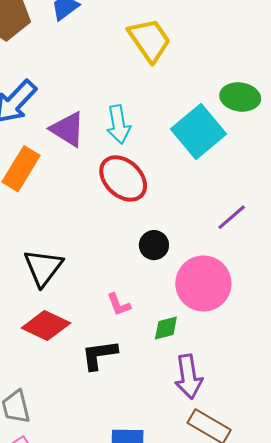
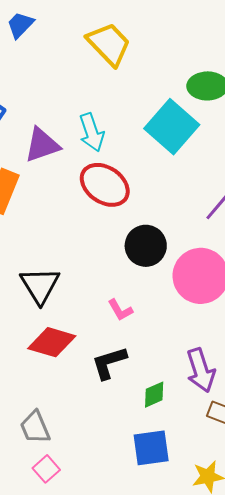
purple triangle: (68, 129) -> (42, 145), turned -42
black circle: (154, 245) -> (146, 246), size x1.4
green diamond: (166, 328) -> (154, 395), moved

